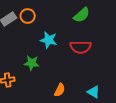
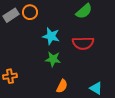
green star: (32, 63) -> (53, 59), moved

